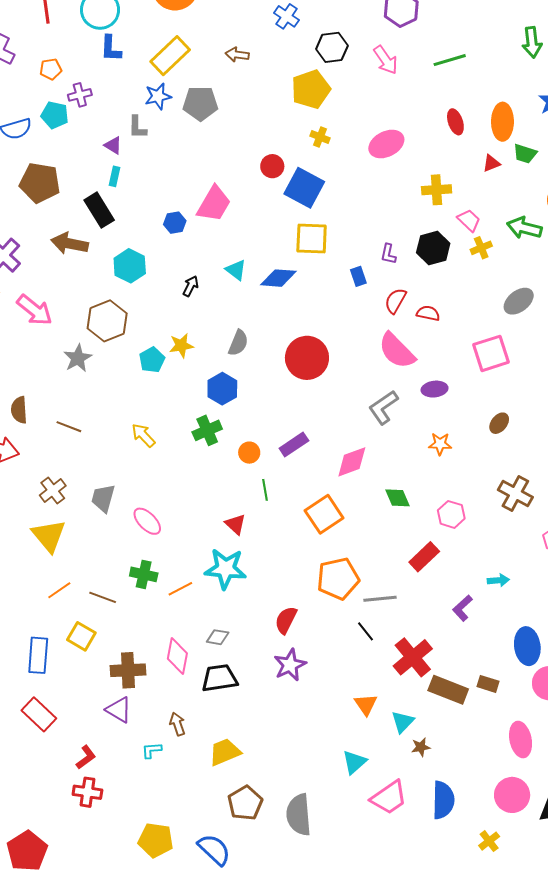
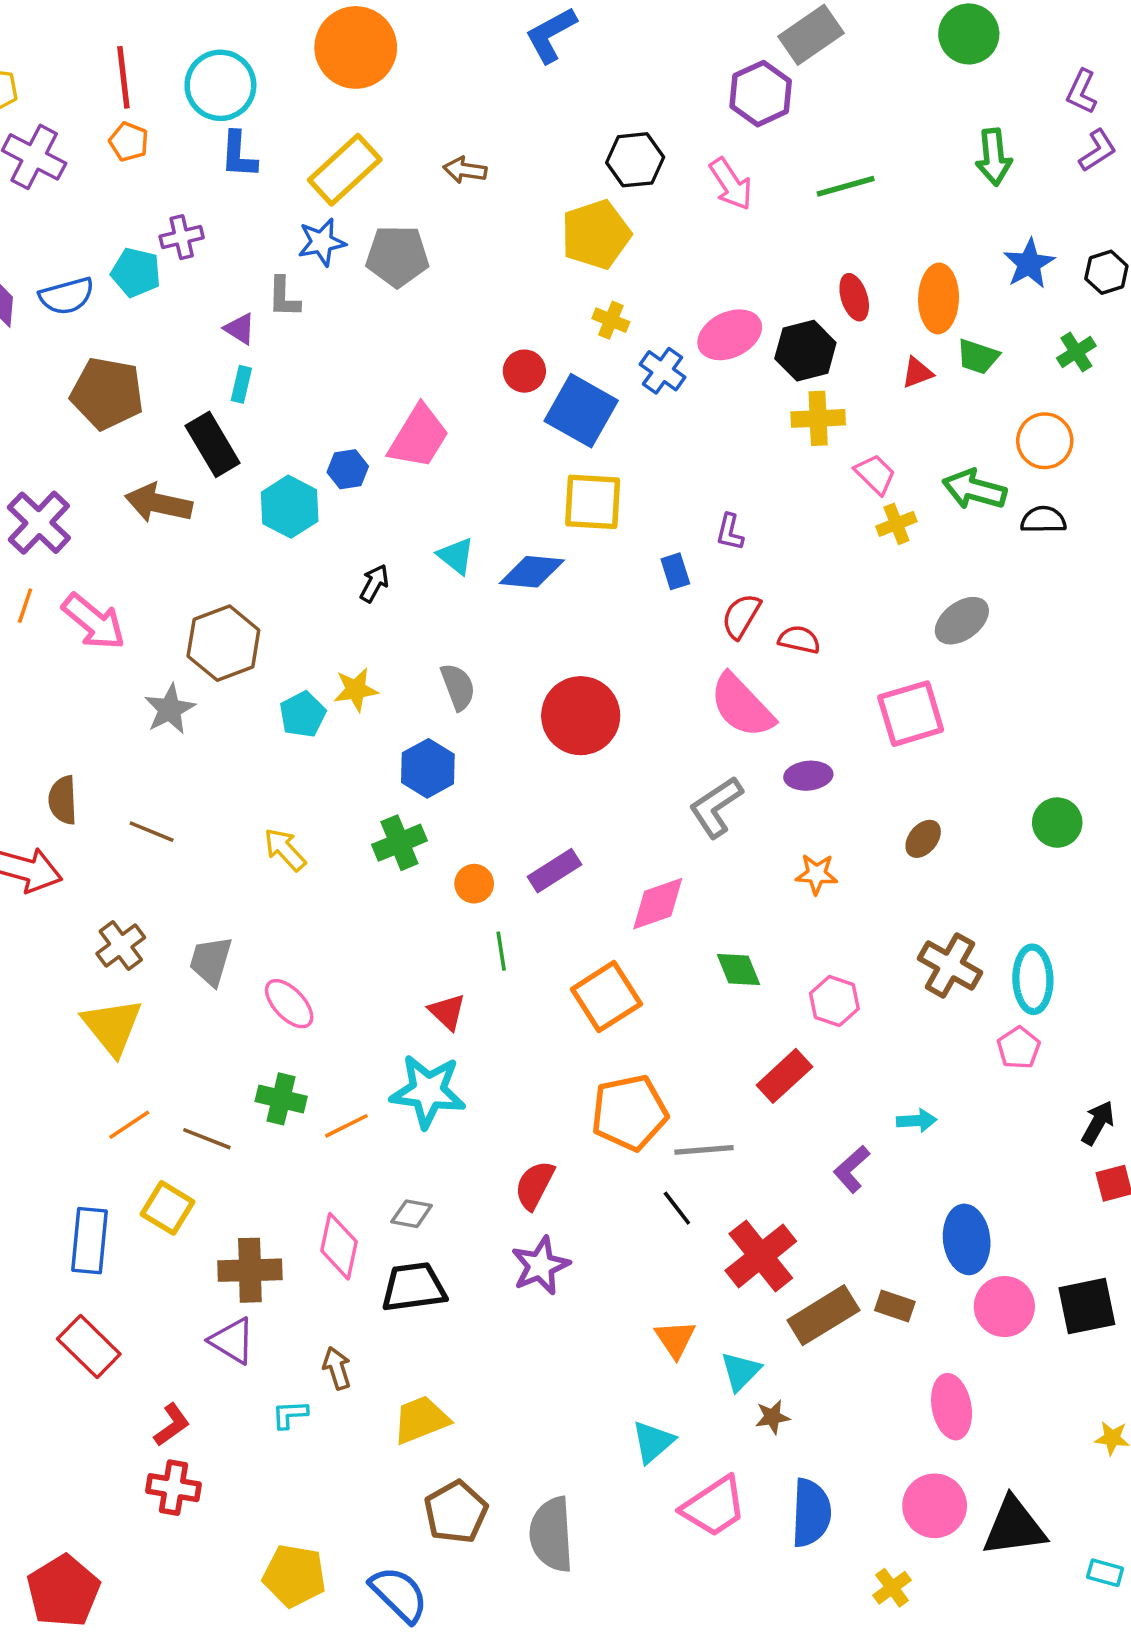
blue cross: (286, 16) -> (663, 371), moved
orange pentagon: (51, 69) -> (129, 142), moved, turned 30
black hexagon: (433, 248) -> (805, 351), moved
cyan hexagon: (130, 266) -> (290, 507), moved
gray semicircle: (238, 343) -> (458, 687), turned -44
brown rectangle: (448, 690) -> (823, 1315), turned -54

